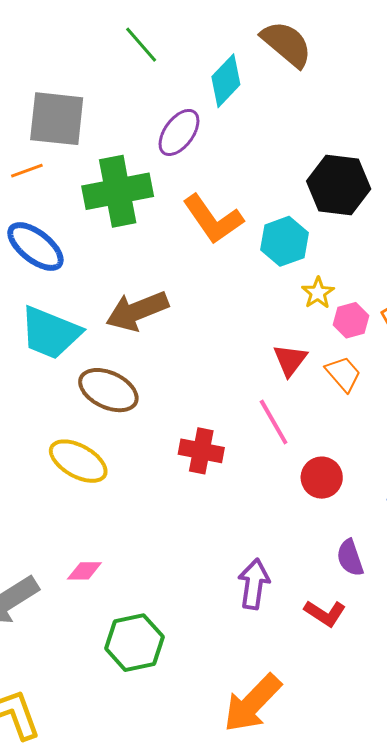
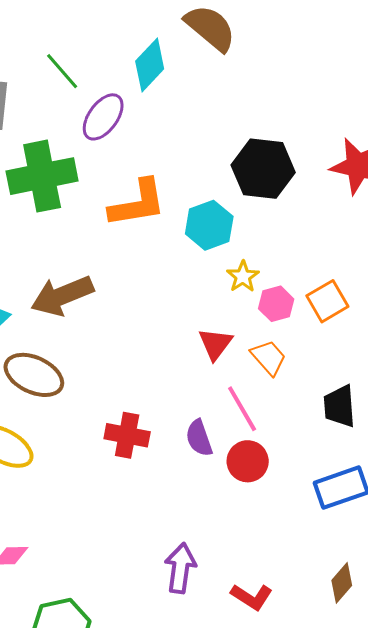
green line: (141, 45) -> (62, 71), moved
orange L-shape: (213, 219) -> (137, 203), turned -64
pink line: (274, 422) -> (242, 409), moved
purple semicircle: (350, 558) -> (199, 438), moved

